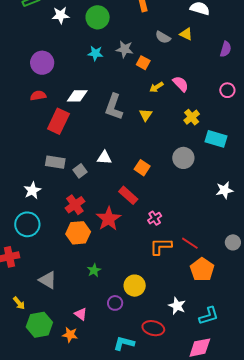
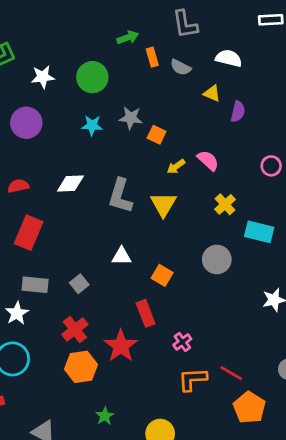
gray semicircle: (163, 37) -> (181, 67), moved
purple semicircle: (226, 49) -> (238, 112), moved
purple circle: (42, 63) -> (26, 123), moved
yellow triangle: (146, 115) -> (163, 204), size x1.5
red rectangle: (58, 121) -> (29, 233), moved
white triangle: (104, 158) -> (122, 256), moved
gray rectangle: (55, 162) -> (35, 285), moved
red rectangle: (128, 195) -> (146, 313), turned 30

